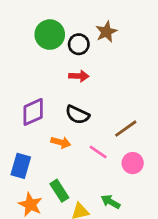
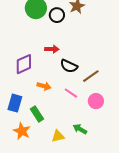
red arrow: (79, 76) -> (52, 49), moved
black semicircle: (77, 115) -> (69, 66), moved
green rectangle: (59, 191) -> (37, 114), moved

